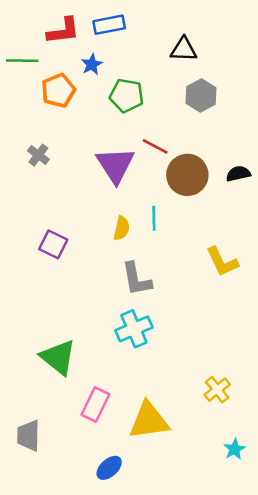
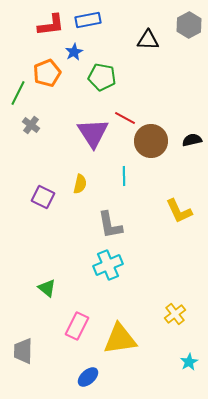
green line: (22, 61) -> (18, 93), moved, turned -65
gray hexagon: (201, 95) -> (189, 25), moved
yellow semicircle: (122, 228) -> (80, 184), moved
green triangle: (58, 357) -> (47, 288), size x0.6

